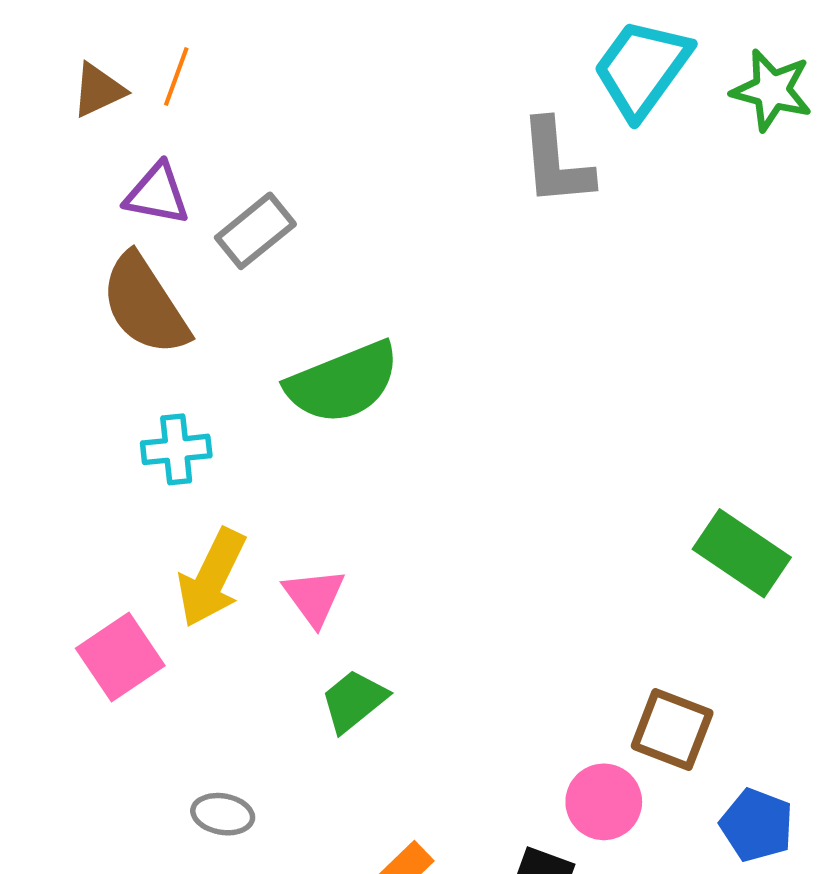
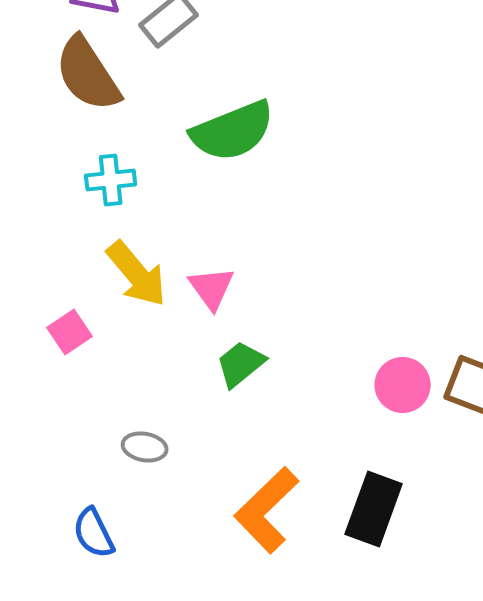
yellow arrow: (212, 578) -> (137, 274), turned -66
pink square: (120, 657) -> (70, 332), size x0.7
pink circle: (604, 802) -> (403, 385), moved

